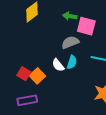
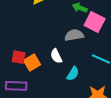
cyan semicircle: (72, 62) -> (73, 74), moved
red square: (24, 74) -> (19, 57), turned -32

